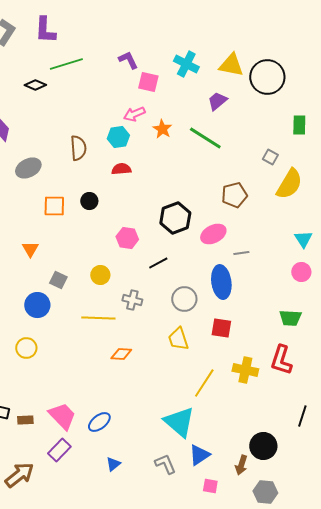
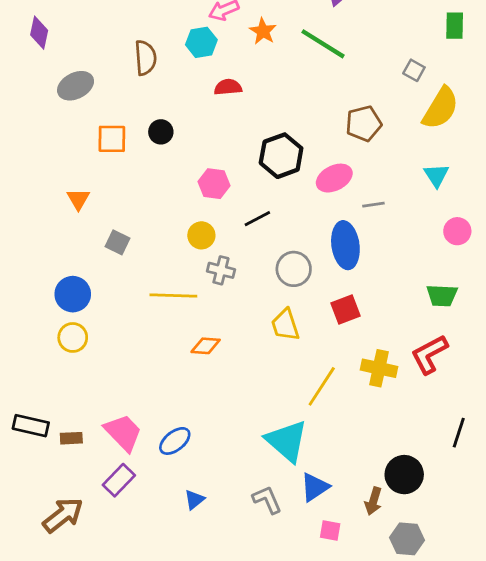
red semicircle: (121, 169) -> (228, 87), moved
cyan triangle: (303, 239) -> (436, 175), moved
yellow circle: (100, 275) -> (201, 235), moved
blue circle: (37, 305) -> (73, 294), moved
red square: (221, 328) -> (345, 310), turned -30
red L-shape: (281, 360) -> (429, 354), turned 44

